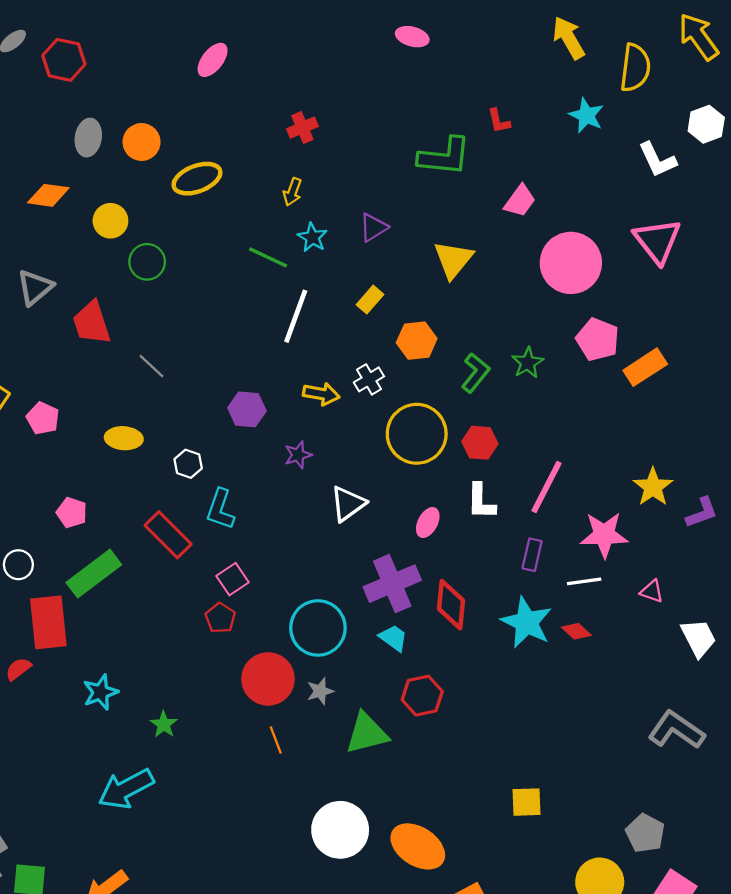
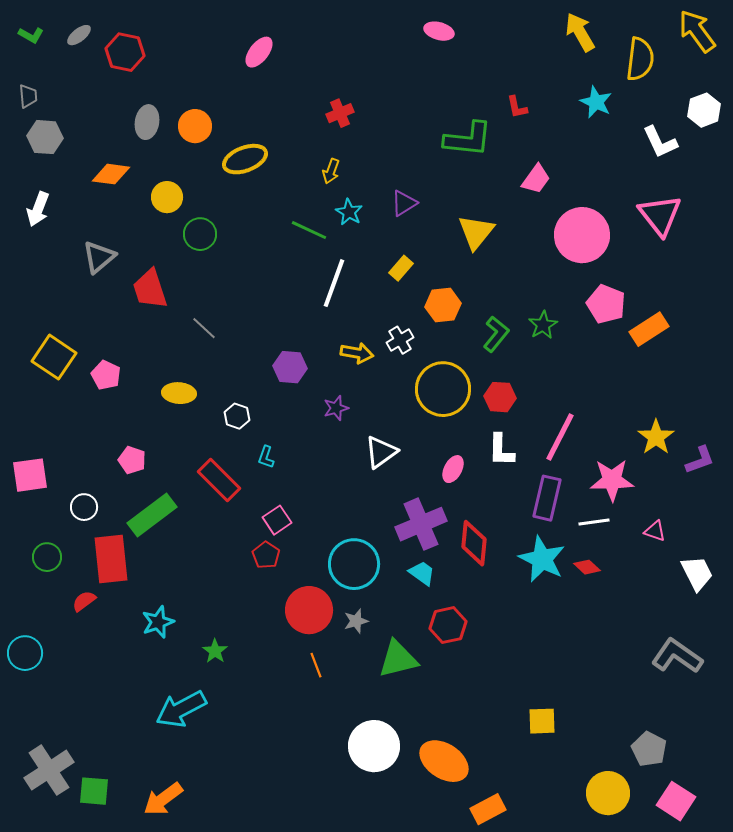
cyan L-shape: (220, 509) -> (266, 457), size x0.6
purple rectangle: (532, 555) -> (547, 498), size x1.5

